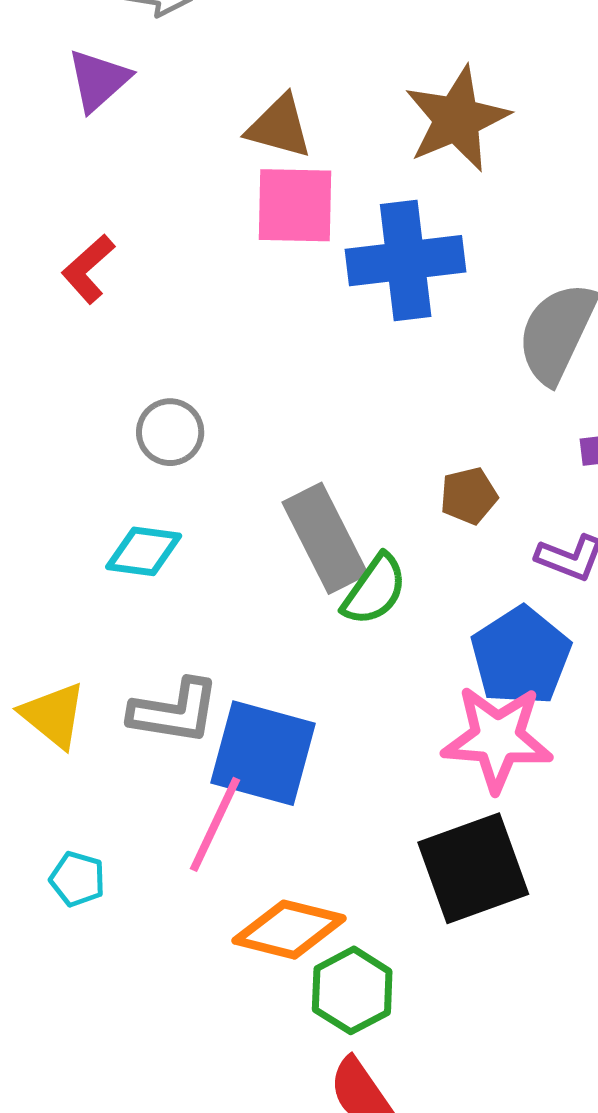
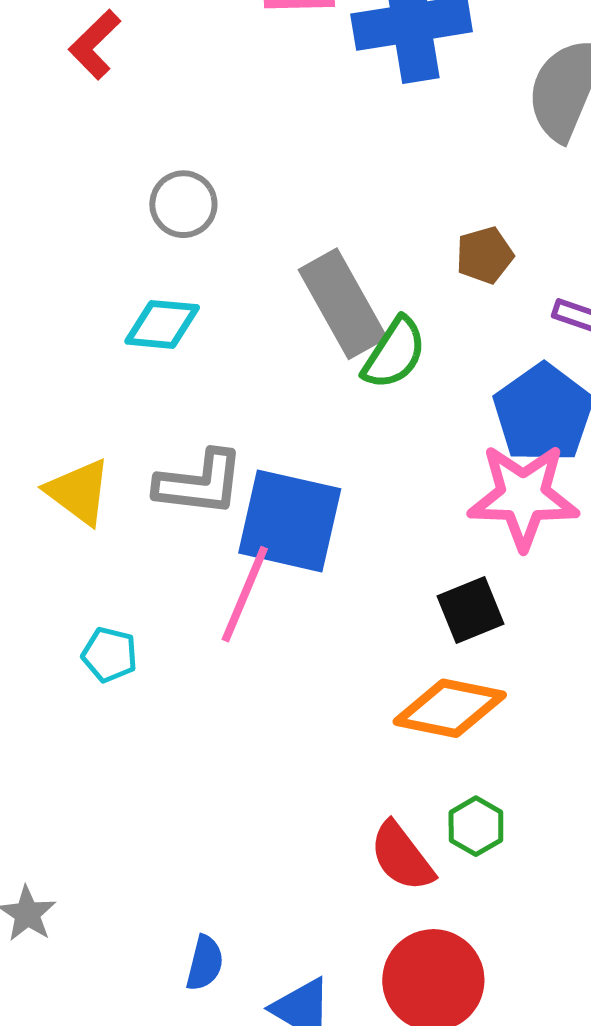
black square: (473, 868) -> (470, 610), moved, size x0.6
orange diamond: (289, 930) -> (450, 708), moved
green hexagon: (352, 990) -> (476, 826), moved, size x0.7

